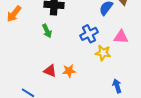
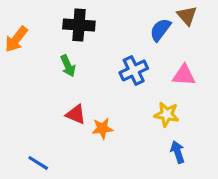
yellow star: (103, 53) -> (167, 114), moved
red triangle: (50, 71) -> (76, 114), moved

